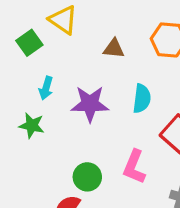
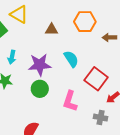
cyan semicircle: (142, 99) -> (71, 59), turned -36
green circle: (87, 177) -> (40, 89), moved

